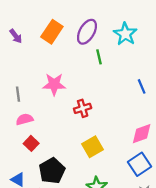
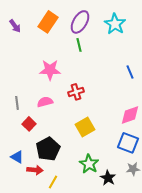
green line: (99, 57) -> (79, 45), moved
gray line: (18, 94) -> (17, 103), moved
pink semicircle: (25, 119) -> (45, 102), moved
blue square: (140, 164) -> (128, 143), turned -35

